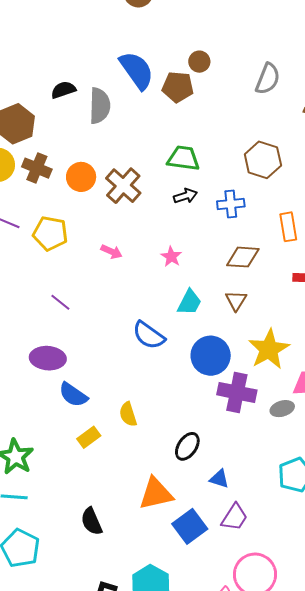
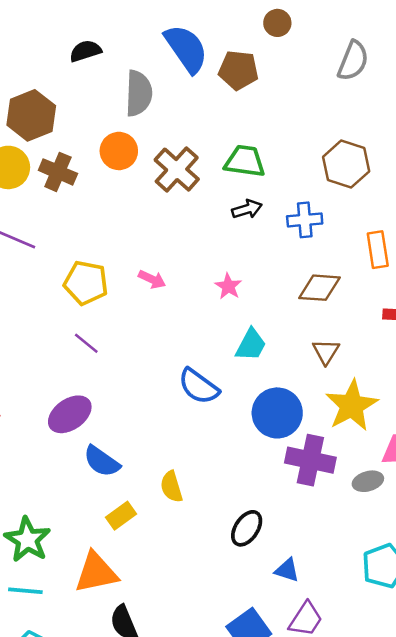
brown circle: (199, 62) -> (277, 23), moved
black semicircle: (63, 90) -> (85, 51), moved
orange circle: (81, 177) -> (119, 151), moved
brown cross: (123, 186) -> (177, 170), moved
yellow pentagon: (50, 233) -> (86, 283), moved
brown triangle: (236, 301) -> (326, 352), moved
purple ellipse: (48, 358) -> (70, 414), turned -40
orange triangle: (156, 494) -> (96, 573), moved

